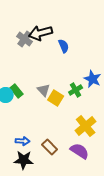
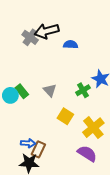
blue semicircle: (64, 46) -> (71, 45), turned -64
yellow square: (56, 98) -> (65, 116), moved
brown rectangle: (50, 147) -> (38, 149), moved, turned 70

